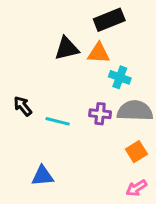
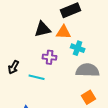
black arrow: (23, 106) -> (14, 67), turned -112
purple cross: (100, 114) -> (50, 57), moved

